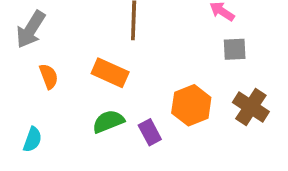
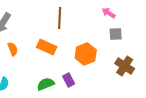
orange hexagon: (191, 105) -> (86, 54), moved
green semicircle: (108, 121) -> (46, 84), moved

